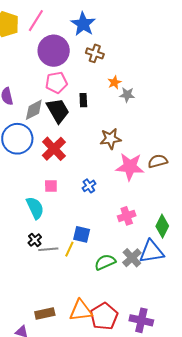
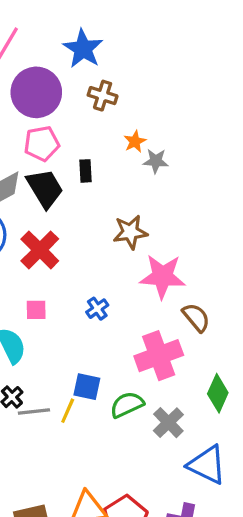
brown semicircle: (158, 161) -> (196, 317), moved, turned 66
pink cross: (127, 216) -> (159, 356), size x1.6
green diamond: (162, 226) -> (218, 393), moved
blue triangle: (152, 252) -> (207, 465), moved, turned 36
green semicircle: (105, 262) -> (127, 405), moved

